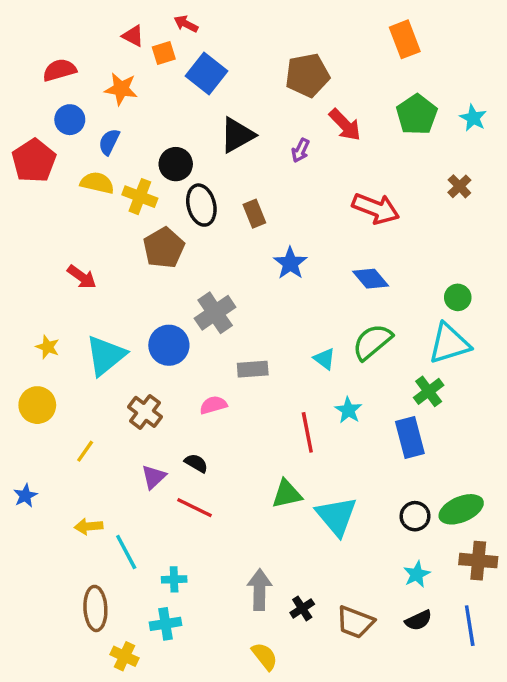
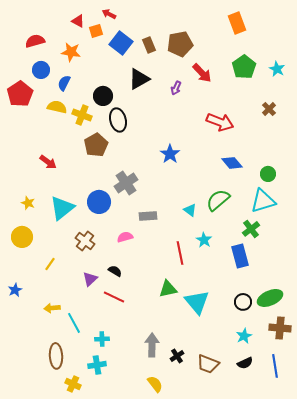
brown rectangle: (254, 214) -> (149, 45), moved
blue diamond: (371, 279) -> (232, 163), moved

